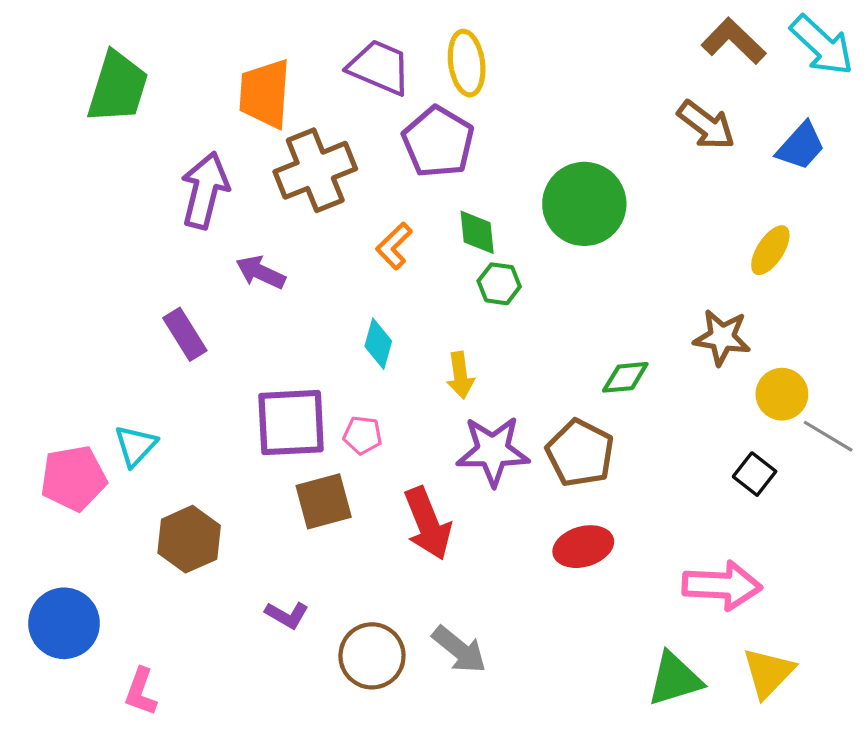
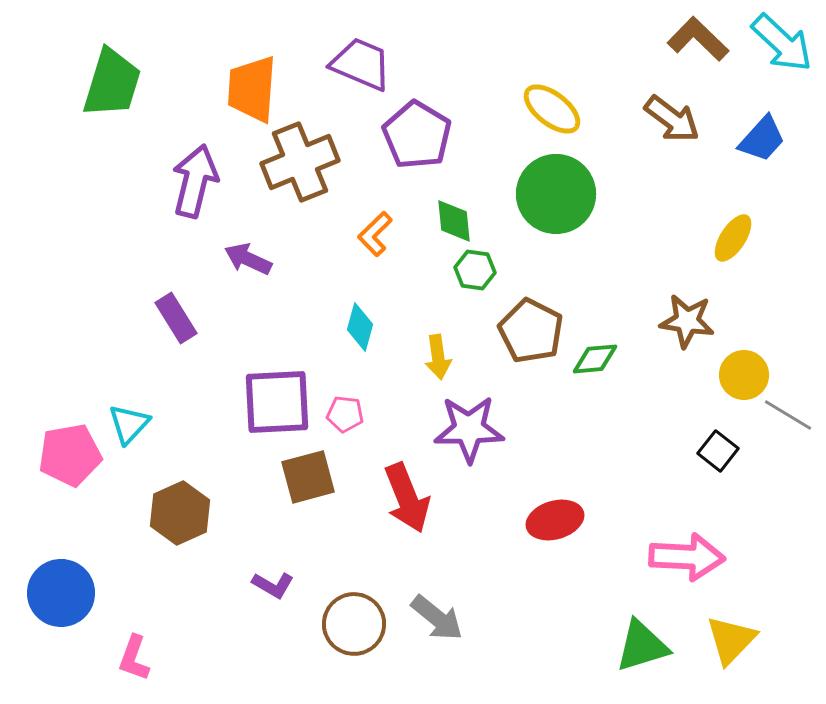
yellow ellipse: (467, 63) -> (552, 109), moved, turned -44
brown pentagon: (580, 453) -> (531, 331), moved

